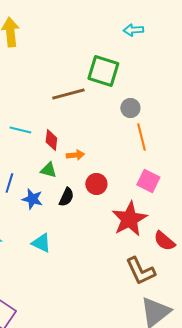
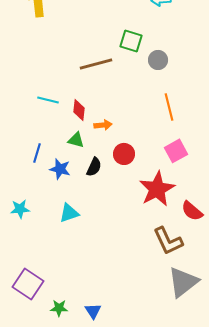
green square: (103, 71) -> (131, 41), size x0.7
gray circle: (130, 108) -> (158, 60), moved
pink square: (148, 181) -> (176, 151), turned 35
cyan triangle: (41, 243) -> (69, 213), turned -45

